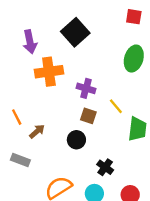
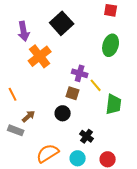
orange cross: (49, 72) -> (40, 56), turned -30
purple cross: (86, 88) -> (80, 73), moved
brown arrow: (37, 131) -> (29, 116), moved

